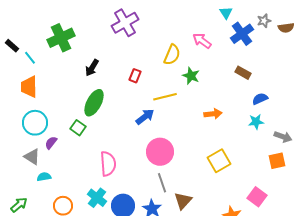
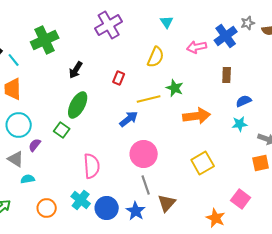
cyan triangle: (226, 13) -> (167, 22), moved
pink arrow: (202, 41) -> (197, 47), moved, turned -48
brown rectangle: (243, 73) -> (227, 75), turned 63
green star: (191, 76) -> (175, 88), moved
orange arrow: (213, 114) -> (197, 116), size x1.5

